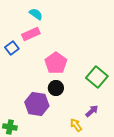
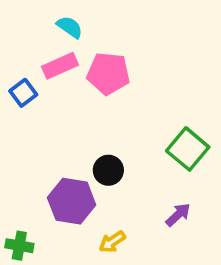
pink pentagon: (56, 63) -> (108, 73), moved, turned -30
yellow arrow: (76, 125) -> (112, 242), moved, turned -88

